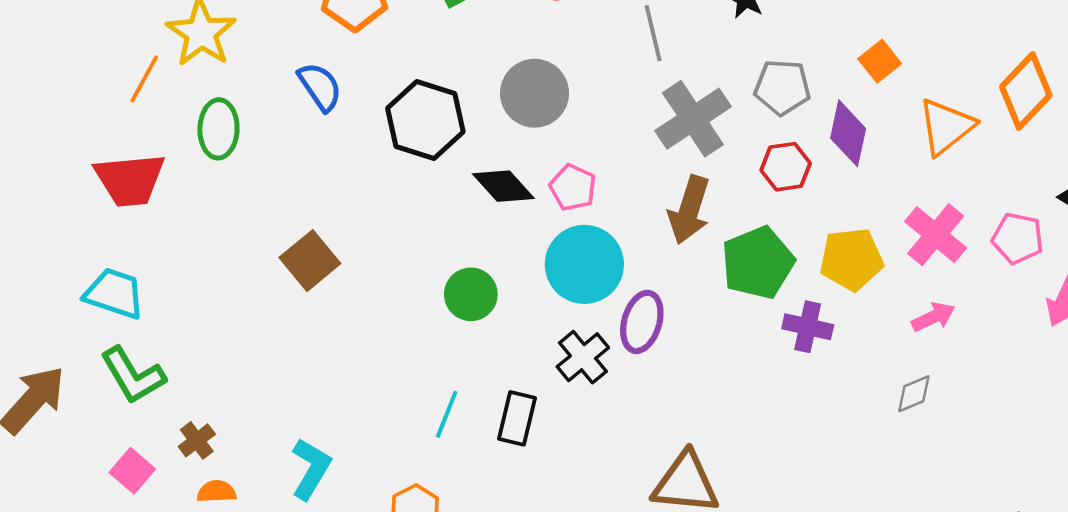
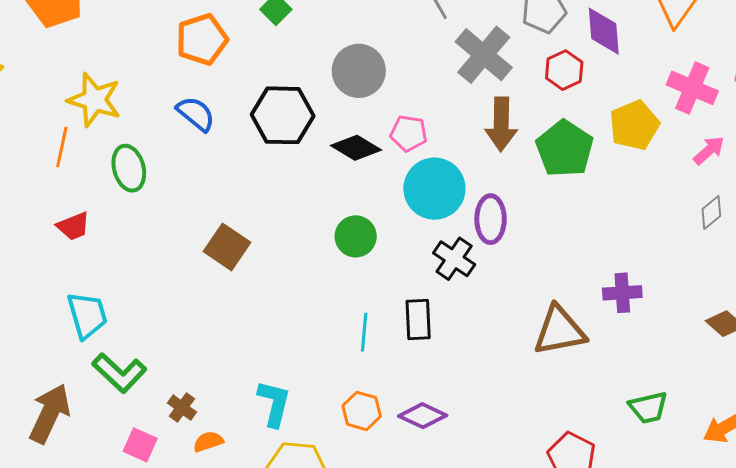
red trapezoid: (130, 180) -> (73, 226), size x0.6
cyan trapezoid: (114, 293) -> (87, 315), turned 72
purple cross: (808, 327) -> (622, 293), moved

